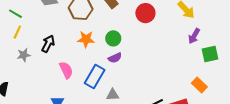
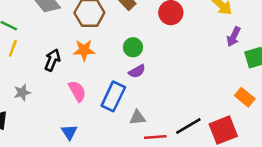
orange star: (86, 39) -> (84, 50), moved
gray star: (24, 55) -> (22, 92), moved

